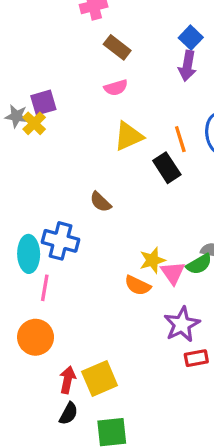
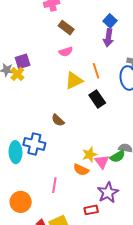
orange line: (180, 139) -> (96, 71), moved
pink line: (45, 288) -> (54, 185), moved
red rectangle: (196, 358) -> (91, 210), moved

